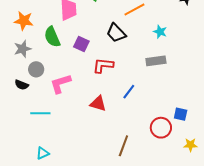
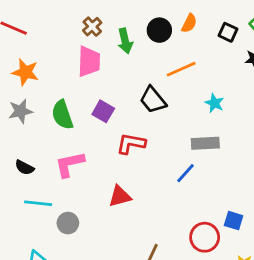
green semicircle: (52, 37) -> (62, 115), moved
gray circle: (36, 69) -> (68, 223), moved
black semicircle: (22, 85) -> (25, 167), moved
blue line: (129, 92) -> (186, 173), moved
red triangle: (98, 104) -> (120, 196), turned -36

